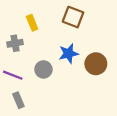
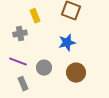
brown circle: (96, 64) -> (76, 73), moved
gray circle: (43, 69) -> (44, 68), moved

